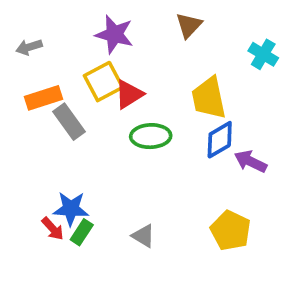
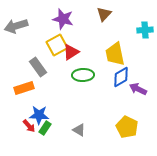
gray arrow: (29, 47) -> (16, 26), size x1.6
cyan cross: (263, 54) -> (145, 30), turned -35
orange rectangle: (44, 98) -> (24, 88), moved

